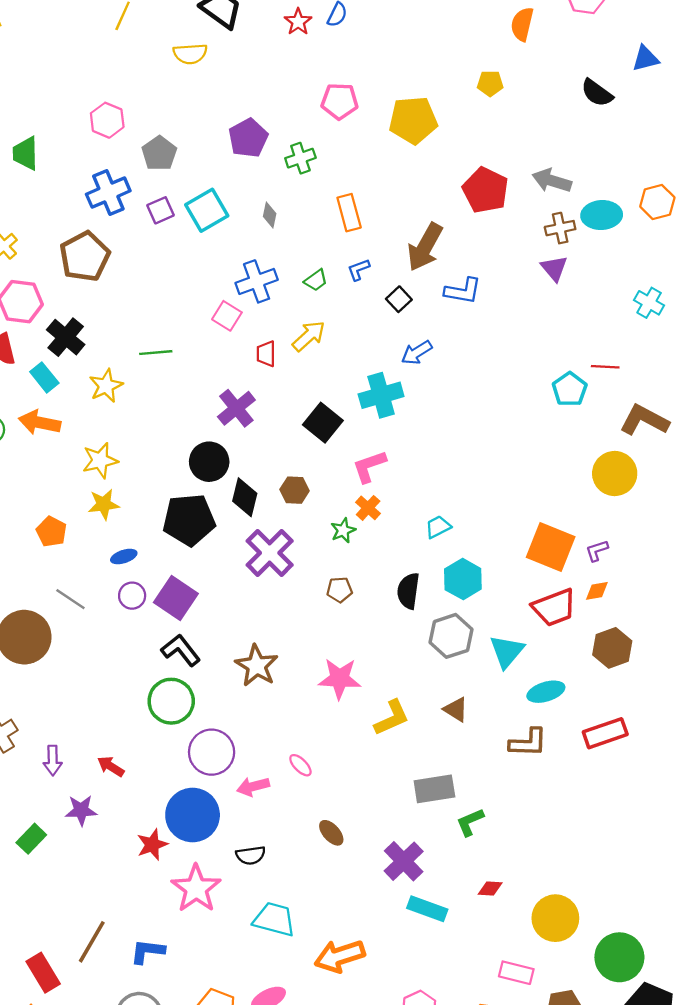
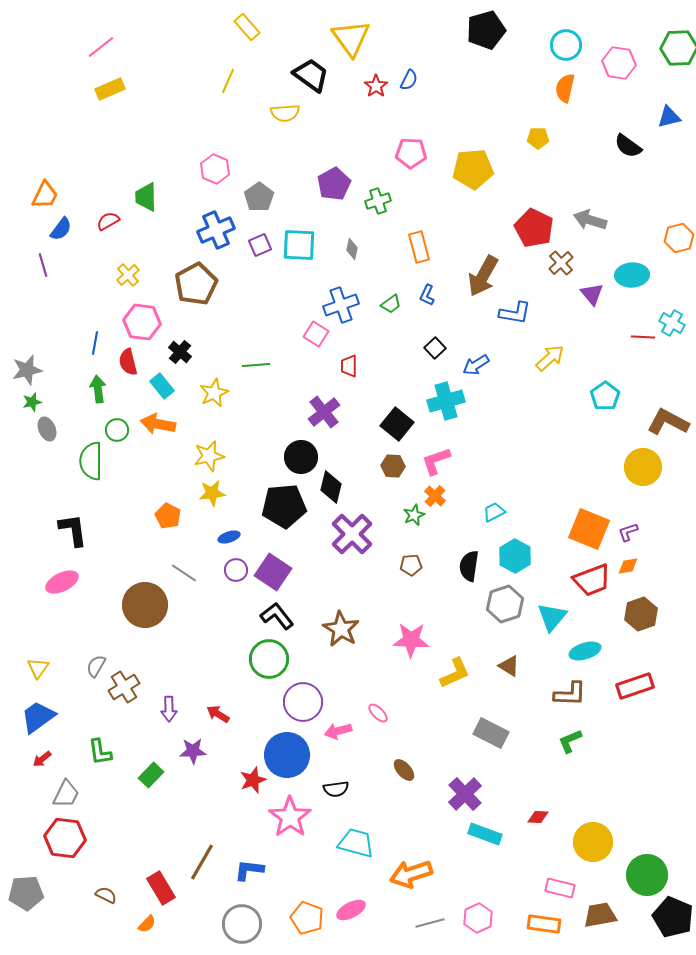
cyan square: (207, 210) -> (299, 245), turned 33
cyan ellipse: (602, 215) -> (632, 275), moved
brown cross: (560, 228) -> (561, 263), moved, turned -30
blue L-shape: (359, 270) -> (427, 295), turned -45
black square: (399, 299) -> (435, 348), moved
yellow arrow: (309, 336) -> (550, 358), moved
black cross: (66, 337) -> (180, 352), size x0.7
red line: (605, 367) -> (643, 337), moved
brown hexagon: (295, 490) -> (393, 466), moved
gray rectangle: (434, 789) -> (491, 733), turned 36
green L-shape: (470, 822) -> (570, 741), moved

